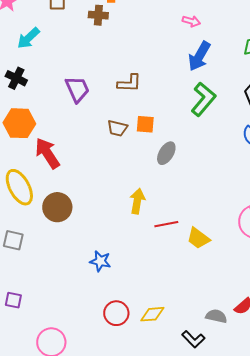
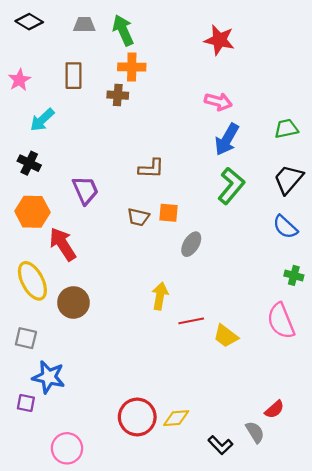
pink arrow: (191, 21) -> (218, 102), size x1.4
purple trapezoid: (77, 89) -> (85, 190), moved
blue star: (100, 261) -> (49, 377), moved, size x1.4
red circle: (116, 313) -> (137, 417), size x1.4
gray semicircle: (216, 316) -> (255, 432), moved, turned 45

